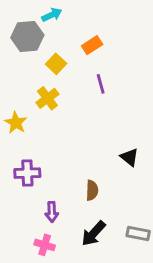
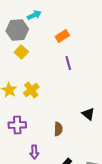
yellow square: (56, 64) -> (21, 52), moved
yellow cross: (47, 98) -> (31, 90), moved
brown semicircle: (92, 190) -> (58, 129), moved

